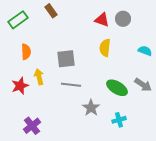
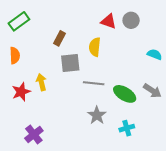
brown rectangle: (51, 11) -> (60, 38), moved, turned 64
yellow semicircle: (105, 48) -> (95, 47), moved
orange semicircle: (26, 52) -> (15, 55), moved
gray line: (71, 85) -> (94, 83), moved

